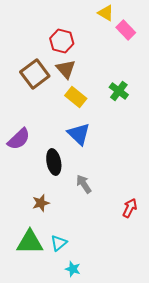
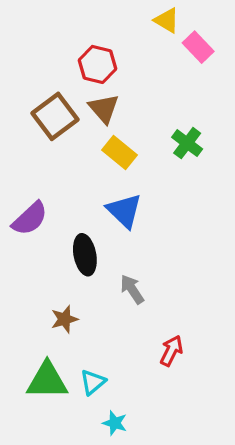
red arrow: (130, 208) -> (171, 351), moved

